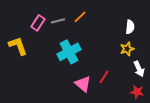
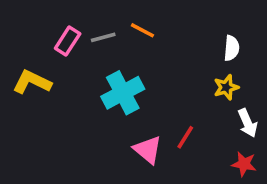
orange line: (80, 17) -> (142, 30), turned 72
yellow L-shape: (18, 46) -> (32, 82), turned -45

